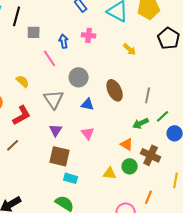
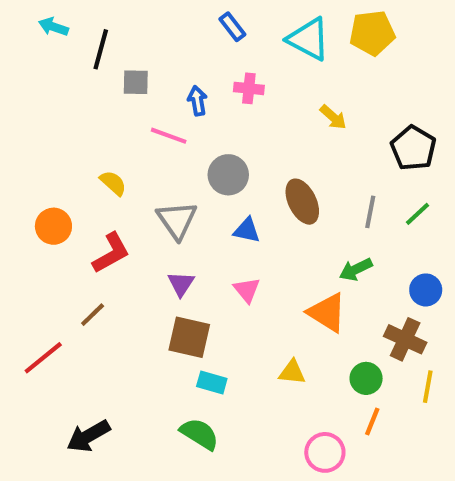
black pentagon: (169, 38) -> (413, 148), moved
pink line: (50, 58) -> (169, 136), turned -36
green line: (163, 116) -> (417, 214), moved
orange triangle: (127, 144) -> (327, 313), size x1.5
brown cross: (151, 155) -> (405, 339), moved
green circle: (130, 166) -> (366, 378), moved

